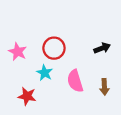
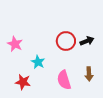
red circle: (54, 48) -> (66, 41), moved
pink semicircle: (75, 81) -> (64, 80), moved

